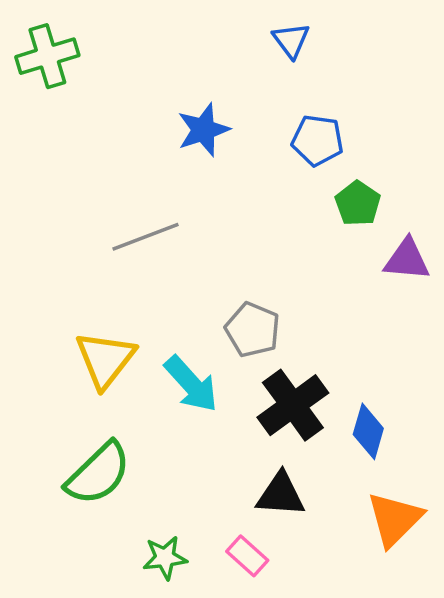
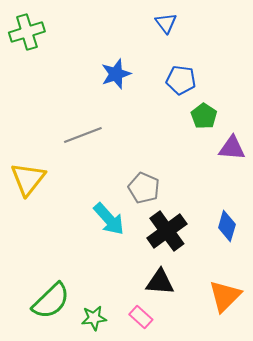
yellow triangle: (105, 360) -> (28, 179), moved
blue diamond: (368, 431) -> (227, 226), moved
green semicircle: (98, 474) -> (51, 301), moved

